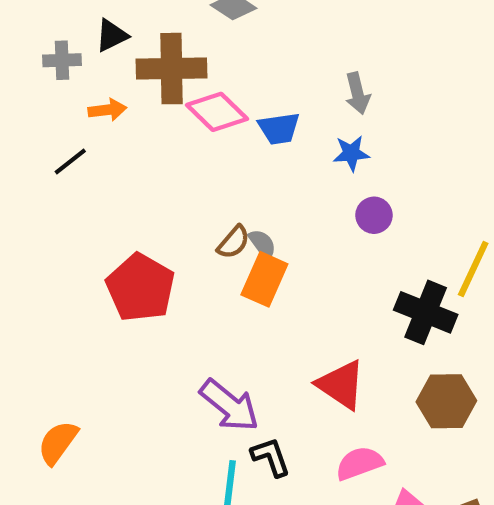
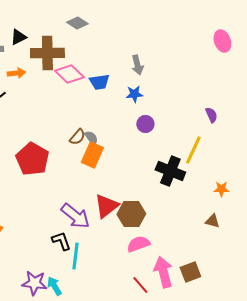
red triangle: (341, 385) -> (106, 206), moved, turned 48
brown hexagon: (446, 401) -> (131, 214), moved
black L-shape: (271, 457) -> (61, 241), moved

